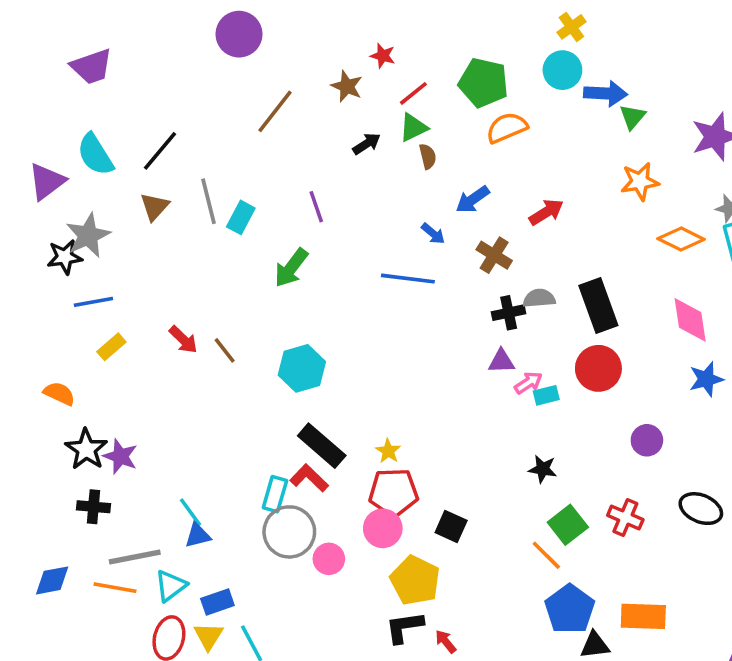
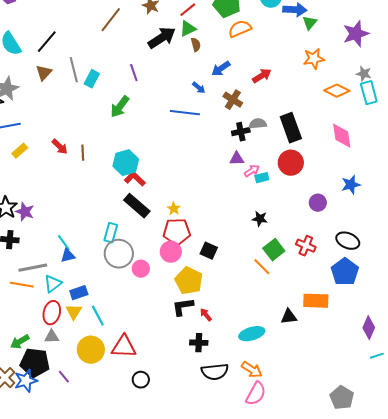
black arrow: (367, 144) -> (162, 38), size x1.8
brown line: (225, 350) -> (83, 153), turned 35
blue star: (706, 379) -> (351, 185), moved
red L-shape: (309, 478) -> (135, 179), moved
blue pentagon: (570, 609) -> (345, 272), moved

